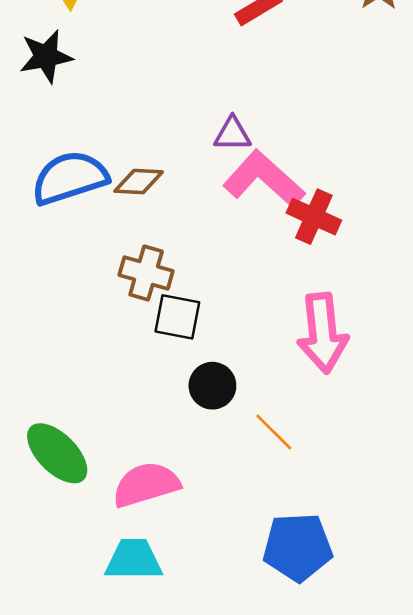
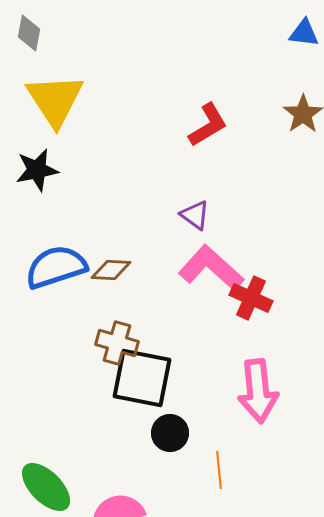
purple triangle: (232, 134) -> (195, 215), moved, turned 36
black square: (177, 317) -> (142, 378), size x1.6
orange line: (274, 432) -> (219, 470), turned 39

